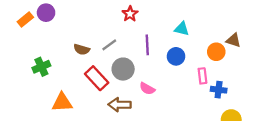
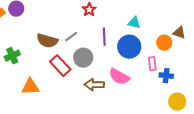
brown semicircle: (82, 49) -> (47, 41), size x1.5
blue circle: (176, 56) -> (129, 47), size x1.5
pink semicircle: (147, 89) -> (119, 77), moved, size x1.5
brown arrow: (120, 105) -> (94, 85), moved

